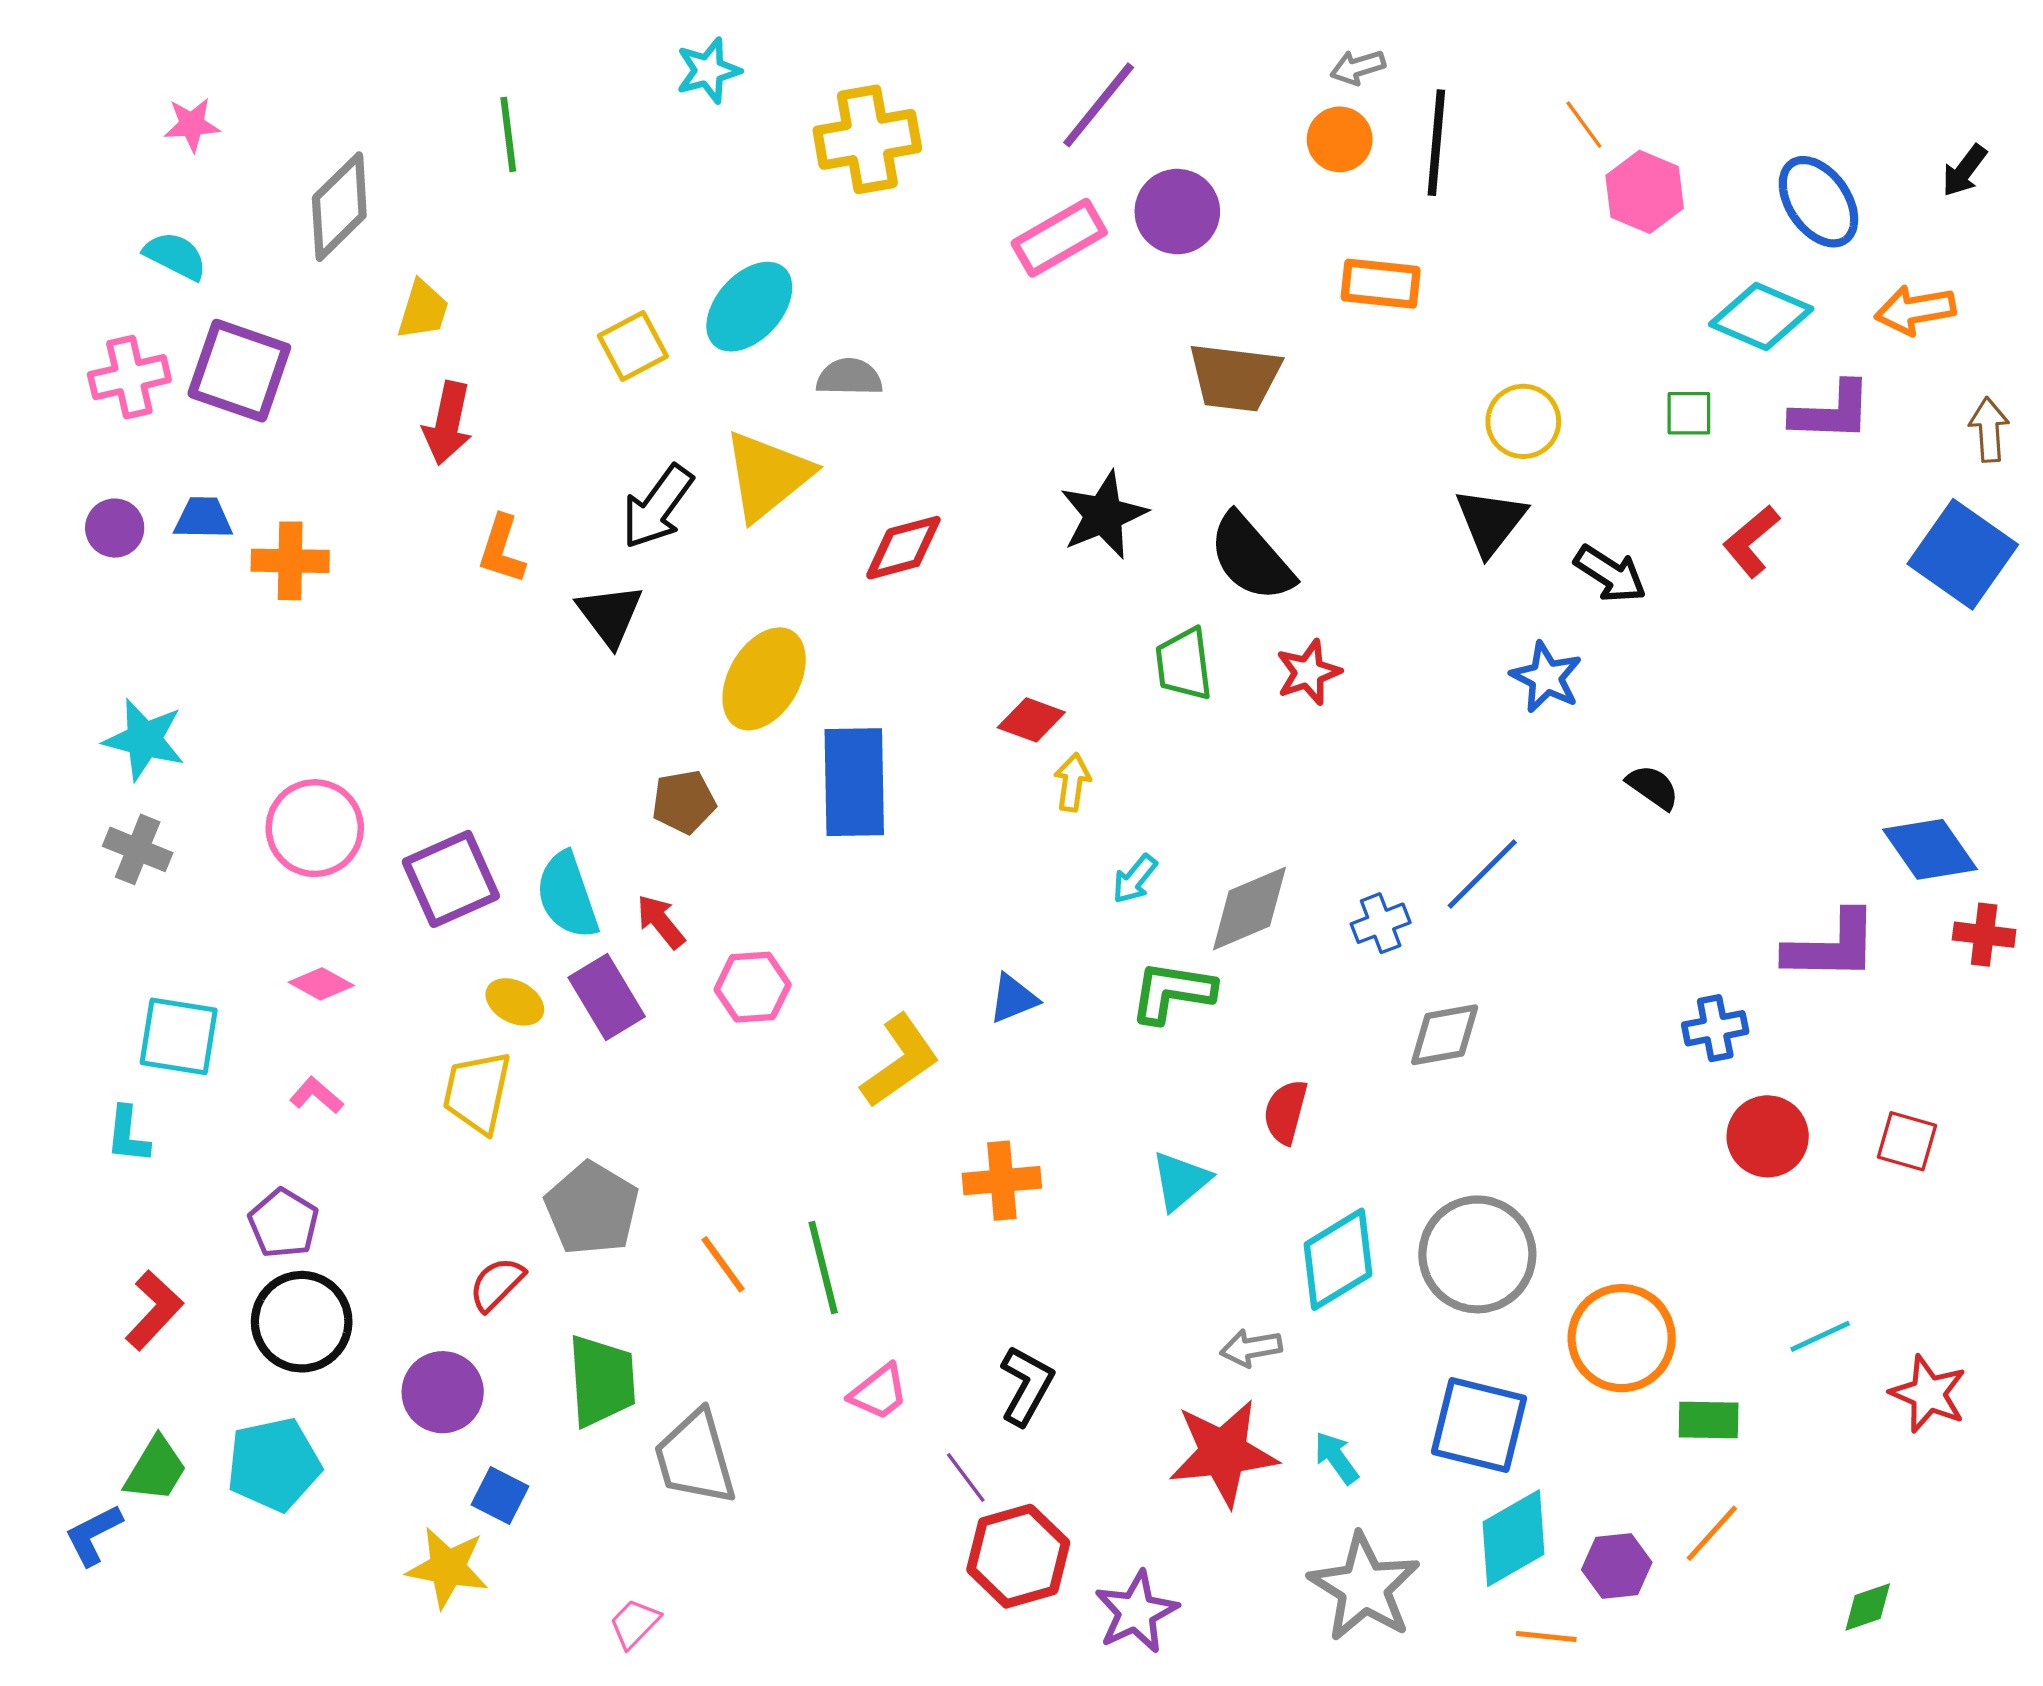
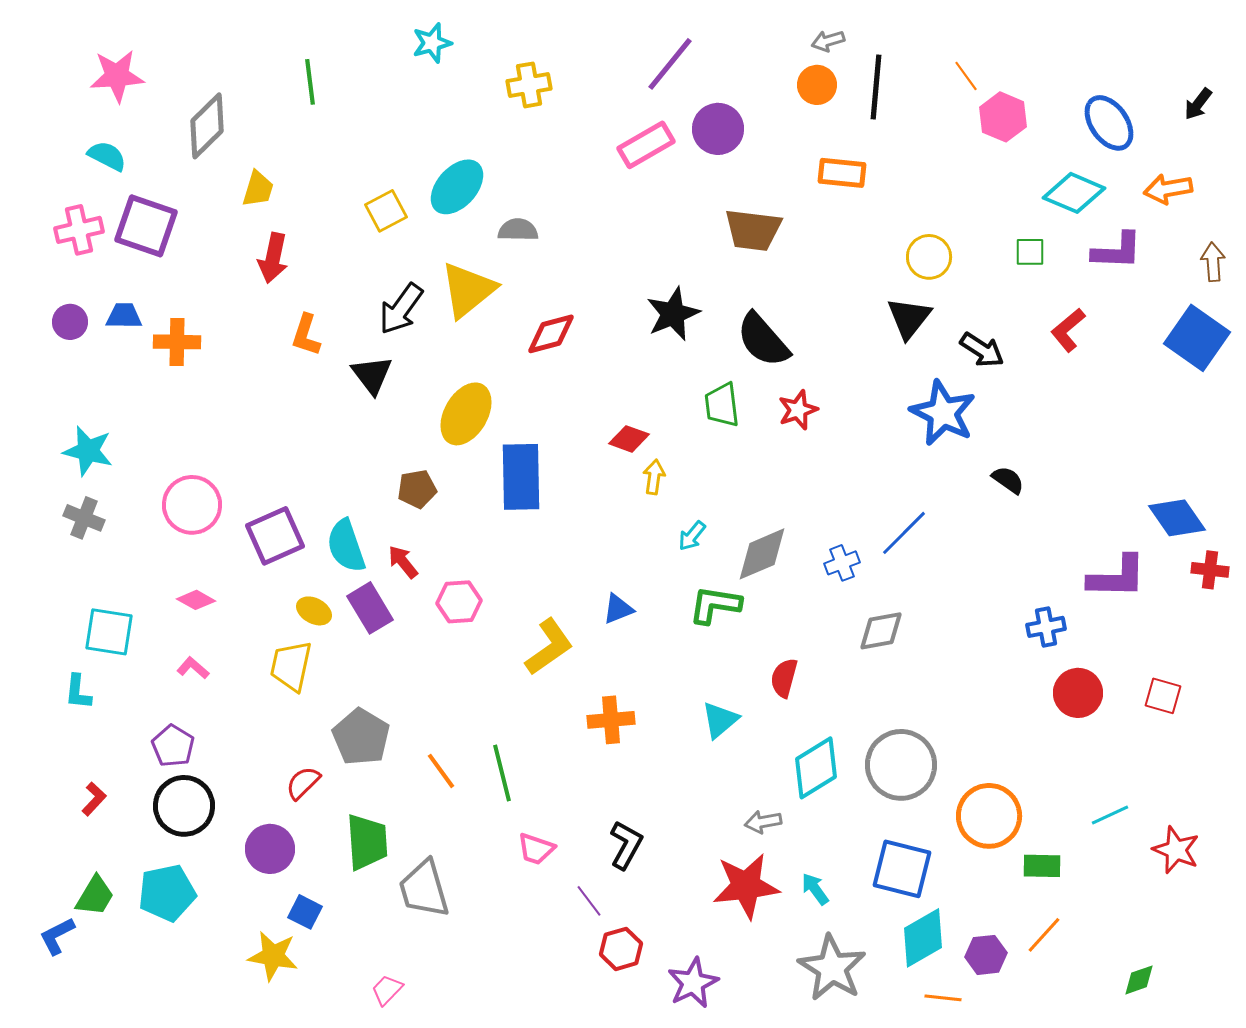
pink star: (192, 125) -> (117, 76), size x1.6
yellow cross: (867, 139) -> (529, 85), size x0.7
blue star: (1546, 677) -> (943, 413), size x1.5
red L-shape: (154, 1310) -> (94, 799), size x0.7
pink trapezoid: (879, 1392) -> (536, 849), turned 57
red hexagon: (1018, 1556) -> (621, 949), size x0.7

